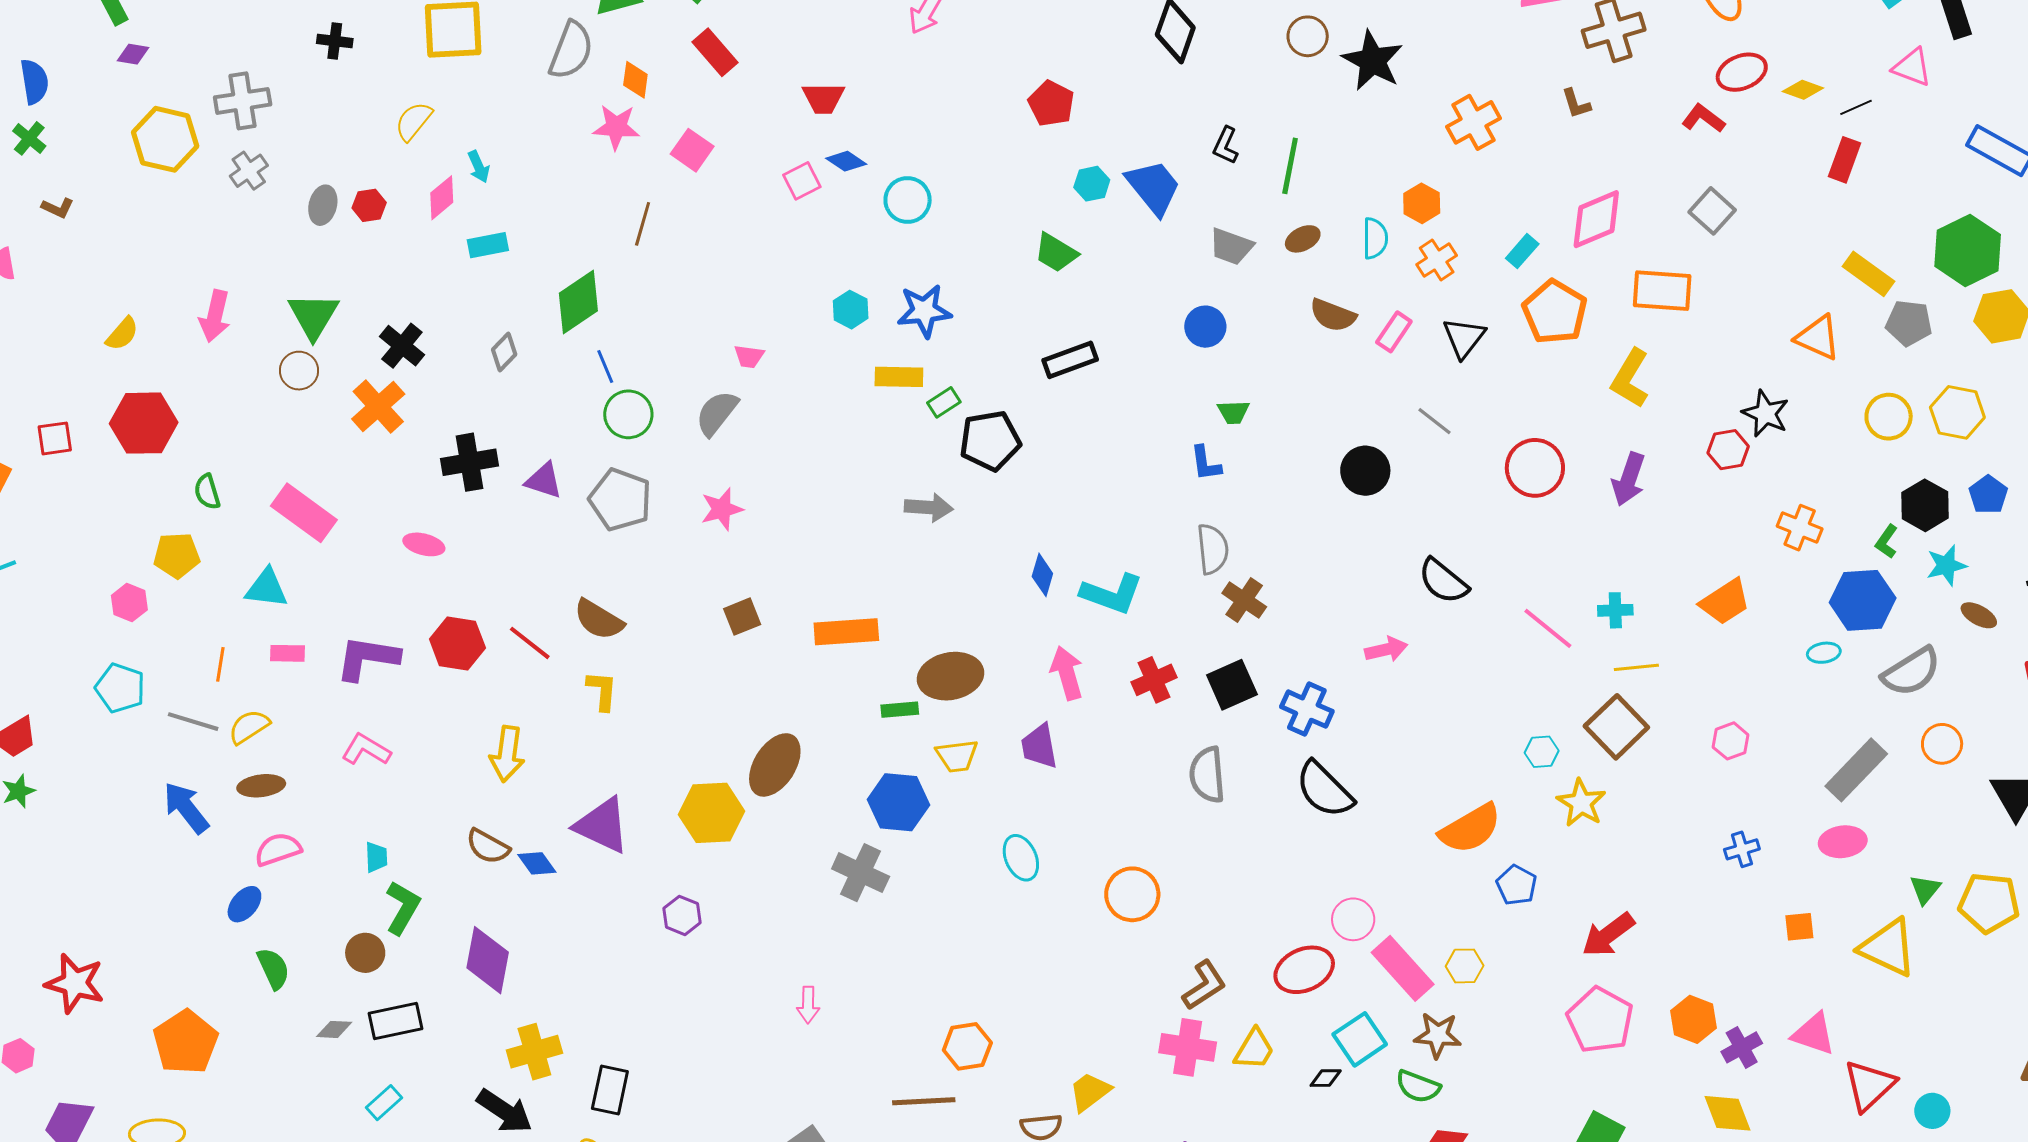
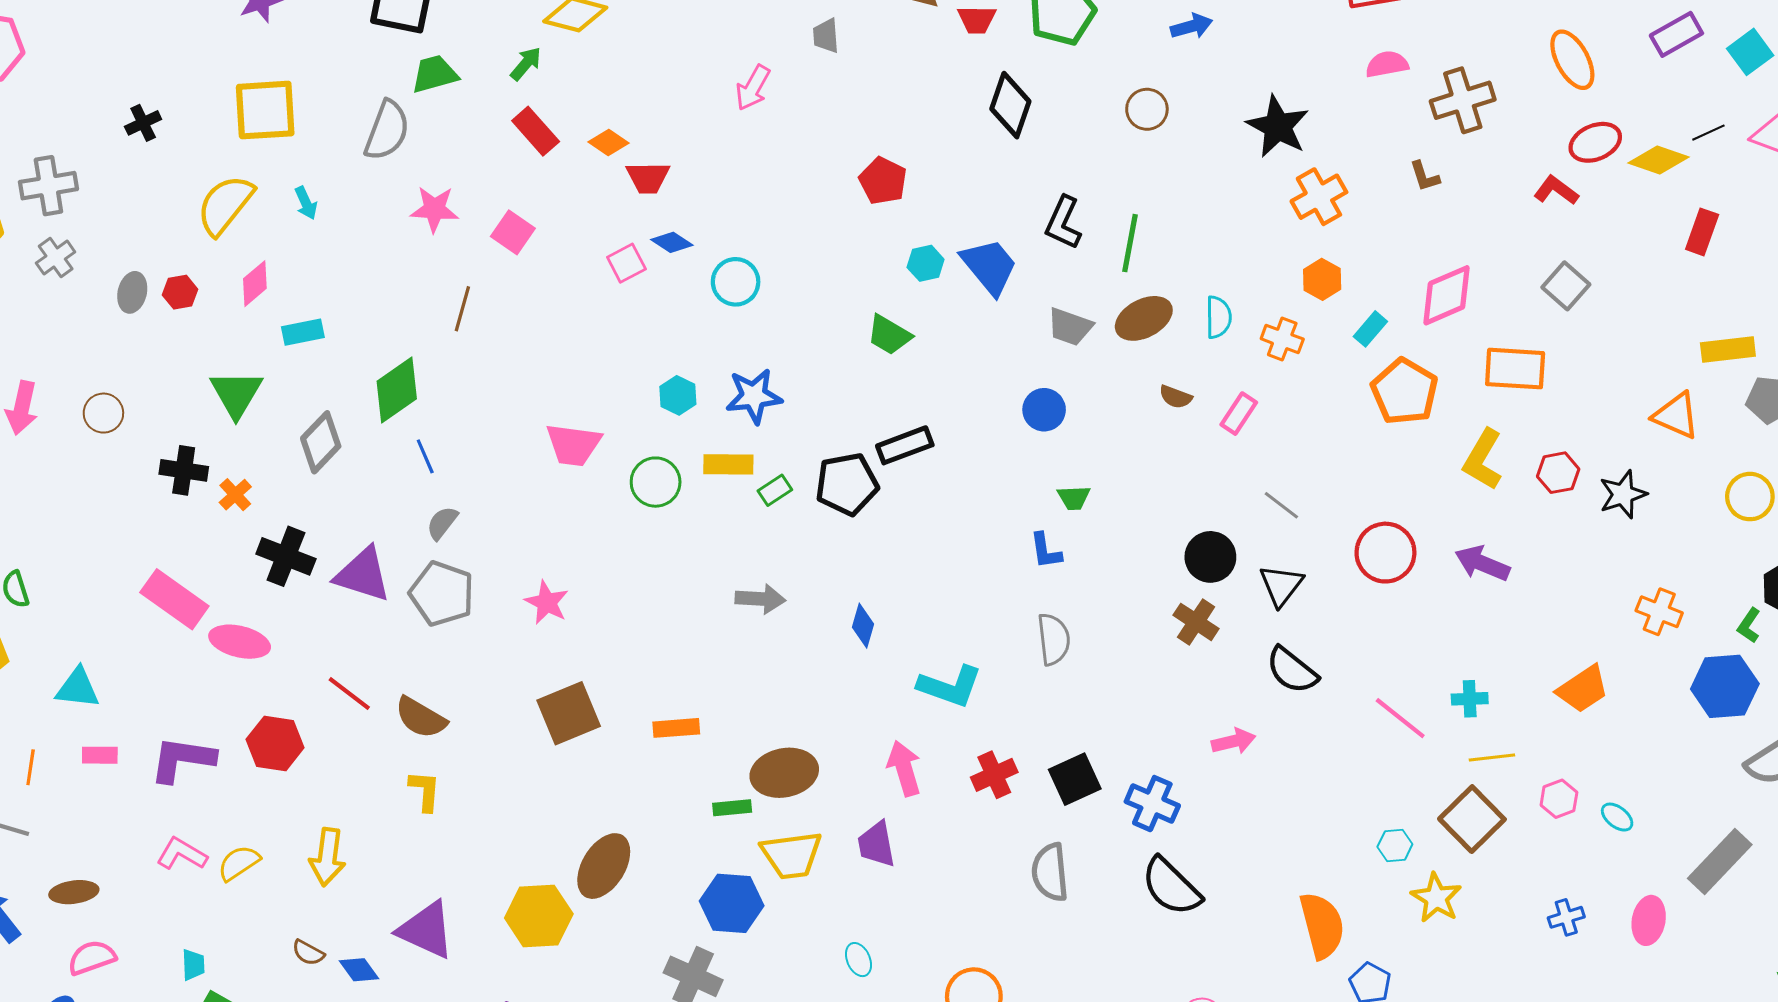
black cross: (335, 41) -> (143, 123), turned -32
black star: (1372, 61) -> (1278, 127), moved
orange diamond: (635, 80) -> (609, 143), moved, turned -63
yellow diamond: (1803, 90) -> (1659, 160), size x1.4
black line: (1856, 107) -> (1708, 133), moved
yellow semicircle: (414, 121) -> (225, 205), size x1.5
black L-shape: (1226, 145) -> (1063, 223), size x1.4
cyan arrow: (479, 167) -> (306, 203), moved
orange hexagon: (1422, 203) -> (1322, 279), moved
brown ellipse: (1303, 239) -> (1144, 318), size x1.6
orange cross: (1437, 260) -> (1282, 339), turned -36
yellow rectangle: (1869, 274) -> (1728, 349), turned -42
brown semicircle: (1333, 315) -> (1176, 397), size x0.7
green triangle: (313, 316) -> (236, 394), moved
black triangle: (1464, 338) -> (1281, 585), moved
black cross: (402, 346) -> (184, 470), moved, turned -30
gray diamond: (504, 352) -> (321, 442), size x1.5
pink trapezoid: (749, 356) -> (573, 445), size x1.8
brown circle: (299, 371) -> (103, 413), moved
orange cross: (378, 406) -> (235, 495), moved, size x0.6
gray semicircle: (717, 413) -> (442, 523), moved, size x0.7
black star: (1766, 413) -> (1623, 494), turned 30
green circle: (628, 414) -> (656, 482), moved
black pentagon: (990, 441) -> (847, 484), moved
red hexagon: (1728, 450) -> (1558, 473), moved
black cross: (470, 462) -> (286, 556), turned 32
purple arrow: (1629, 479) -> (1482, 563), turned 94
purple triangle: (544, 481) -> (363, 575), size x1.5
pink star: (722, 509) -> (547, 602), turned -30
pink rectangle: (304, 513) -> (174, 599), moved
pink ellipse: (424, 544) -> (240, 642), size x1.4
blue diamond: (1042, 575) -> (863, 626), moved
brown cross: (1244, 600) -> (1196, 622), moved
brown square: (742, 617) -> (569, 713), size x1.6
orange rectangle: (846, 632) -> (676, 728), size x0.7
red line: (530, 643) -> (349, 694), moved
cyan ellipse: (1824, 653) -> (1617, 817), moved, turned 48
yellow semicircle: (249, 727) -> (239, 863), moved
pink hexagon: (1731, 741) -> (1559, 799), moved
yellow trapezoid: (957, 756) -> (792, 855), size x1.4
orange semicircle: (1470, 829) -> (1322, 925), turned -74
pink ellipse: (1843, 842) -> (1649, 920), moved, turned -72
brown semicircle: (488, 846) -> (308, 953), size x0.7
blue cross: (1742, 849) -> (1566, 917), moved
cyan ellipse: (1021, 858) -> (858, 960), size x0.7

